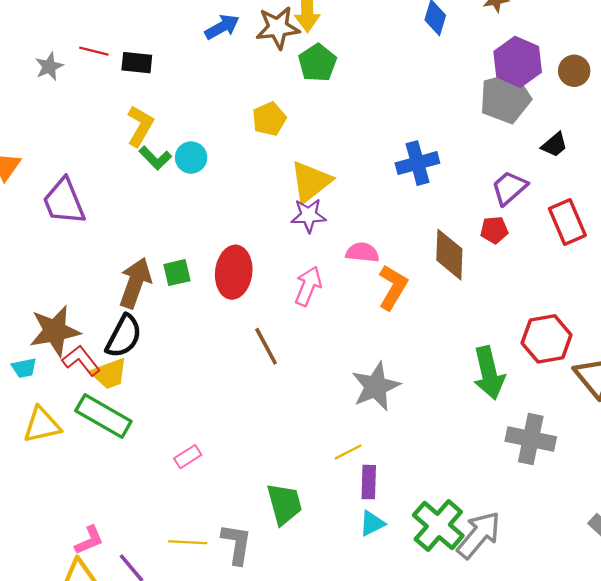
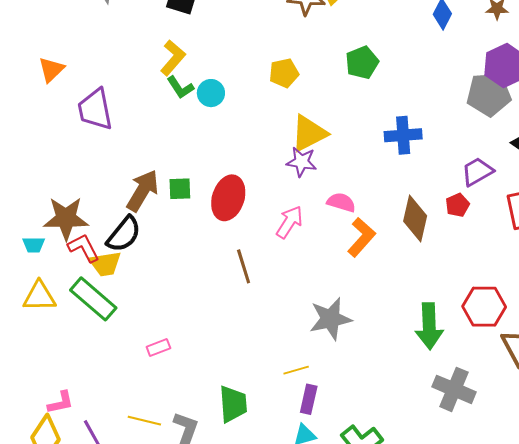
green pentagon: (317, 63) -> (362, 63), moved
red pentagon: (494, 230) -> (457, 205), turned -30

